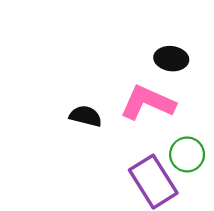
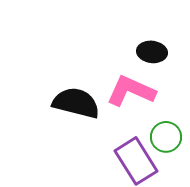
black semicircle: (86, 116) -> (76, 103), size x1.6

